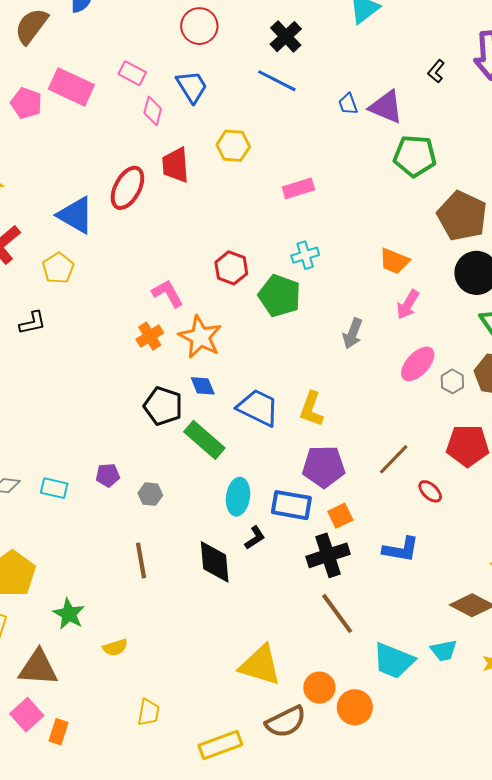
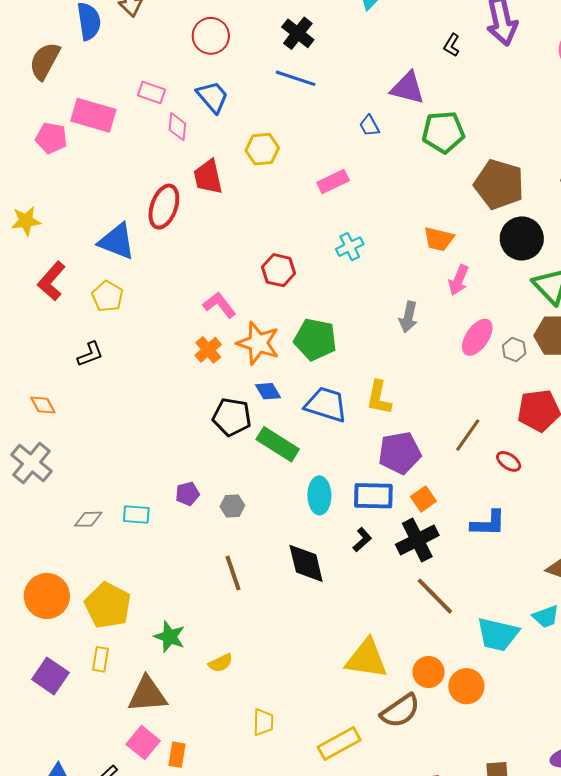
blue trapezoid: (348, 104) -> (369, 126), moved
green pentagon: (280, 296) -> (315, 339), moved
black L-shape: (255, 538) -> (362, 540), moved

